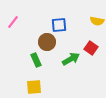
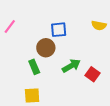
red square: (91, 48) -> (93, 74), moved

